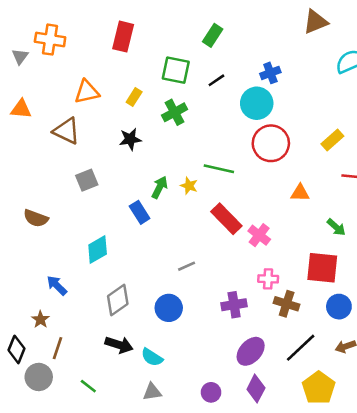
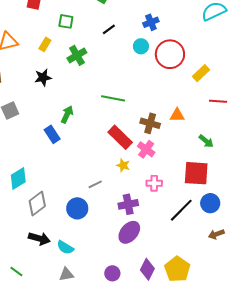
green square: (176, 70) -> (66, 21), moved, size x0.7
cyan circle: (257, 103) -> (141, 46), size x0.6
red circle: (271, 143) -> (170, 54), moved
yellow star: (189, 186) -> (123, 165), moved
cyan diamond: (98, 249) -> (18, 178), moved
gray line: (187, 266) -> (95, 184), moved
brown cross: (287, 304) -> (150, 123), moved
black line: (301, 348) -> (181, 210), moved
purple ellipse: (251, 351) -> (129, 232), moved
yellow pentagon: (319, 388) -> (177, 269), moved

